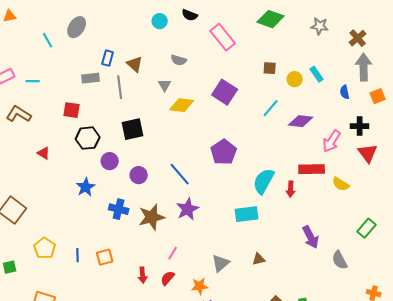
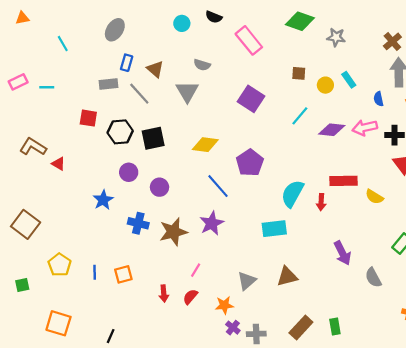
gray star: (320, 26) -> (336, 37), moved
gray ellipse: (77, 27) -> (115, 30), moved
gray triangle: (165, 85) -> (187, 91), size x1.6
gray line: (120, 87) -> (139, 94), turned -35
yellow diamond: (182, 105) -> (205, 145), moved
brown L-shape: (19, 114) -> (33, 147), moved
black hexagon: (88, 138) -> (120, 132), moved
pink arrow: (332, 141) -> (365, 128), moved, turned 45
blue line: (180, 174) -> (218, 186), moved
brown triangle: (259, 259) -> (287, 276), size x1.5

